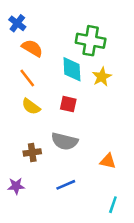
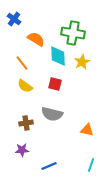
orange semicircle: (32, 48) -> (36, 39), moved
blue line: (66, 185) -> (49, 166), moved
purple star: (16, 186) -> (22, 150), moved

